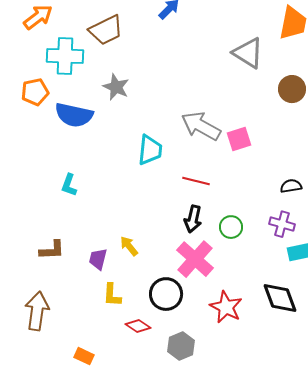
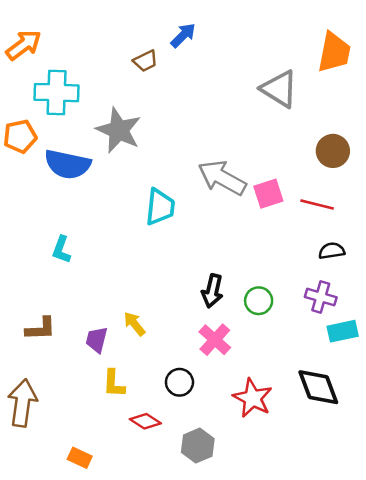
brown trapezoid: (106, 30) -> (145, 61), moved, size x0.6
gray star: (116, 87) -> (119, 130), size x1.4
brown circle: (292, 89) -> (333, 151), moved
red line: (196, 181) -> (317, 205), moved
pink cross: (195, 259) -> (215, 340), size x0.7
black circle: (166, 294) -> (179, 382), size x0.7

